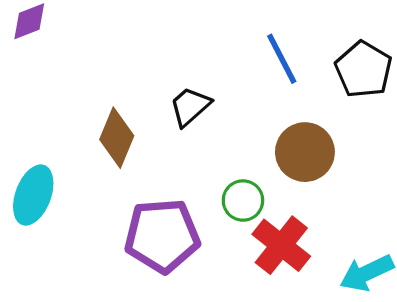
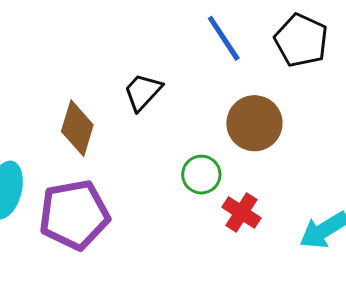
purple pentagon: (162, 236) -> (74, 215), moved
red cross: (281, 245) -> (241, 213), size x0.7

